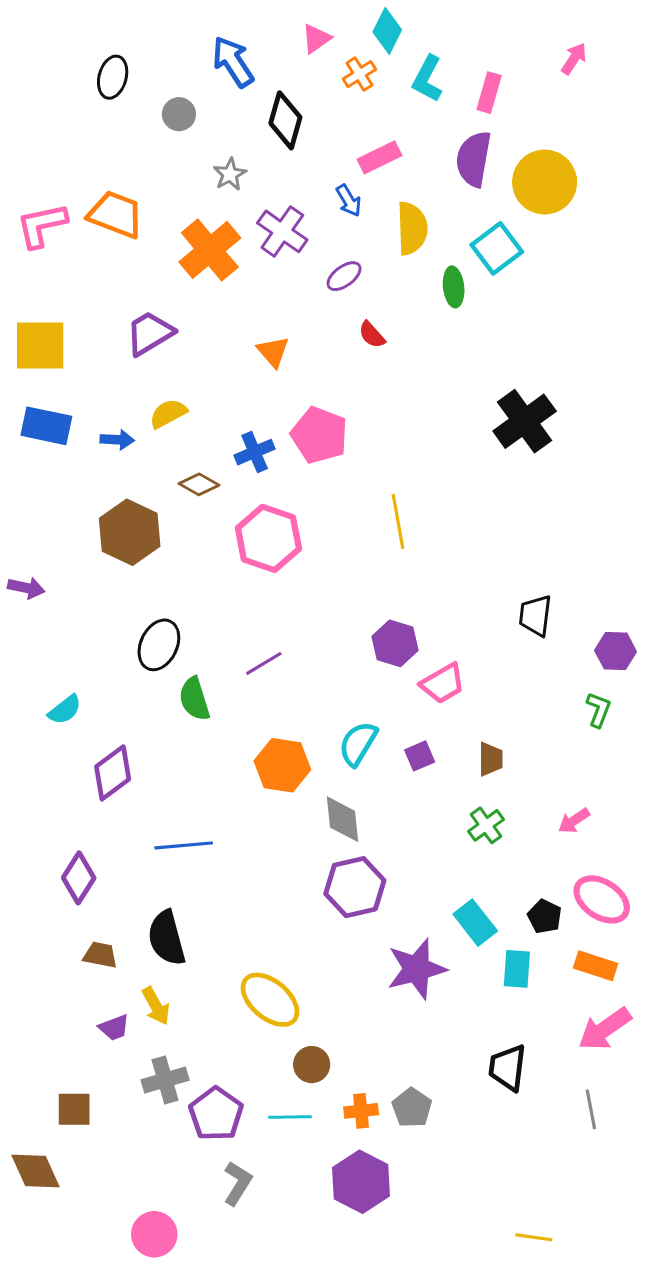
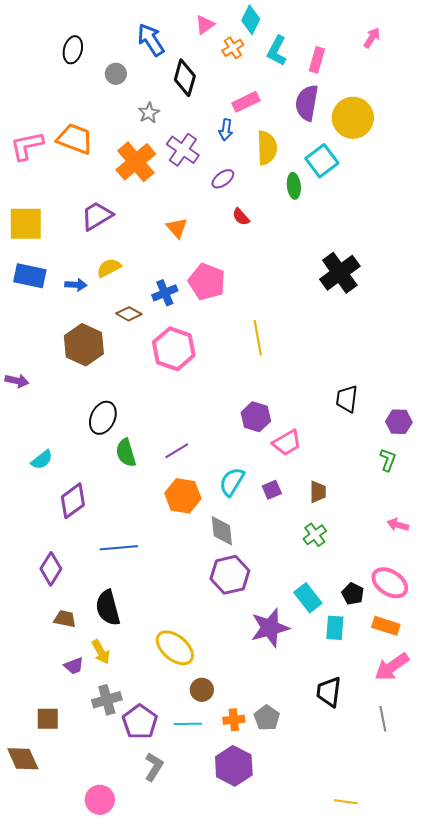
blue arrow: (349, 201) -> (226, 130), turned 40
purple line: (264, 663) -> (177, 451), moved
pink arrow: (574, 821) -> (398, 525), moved, turned 50

